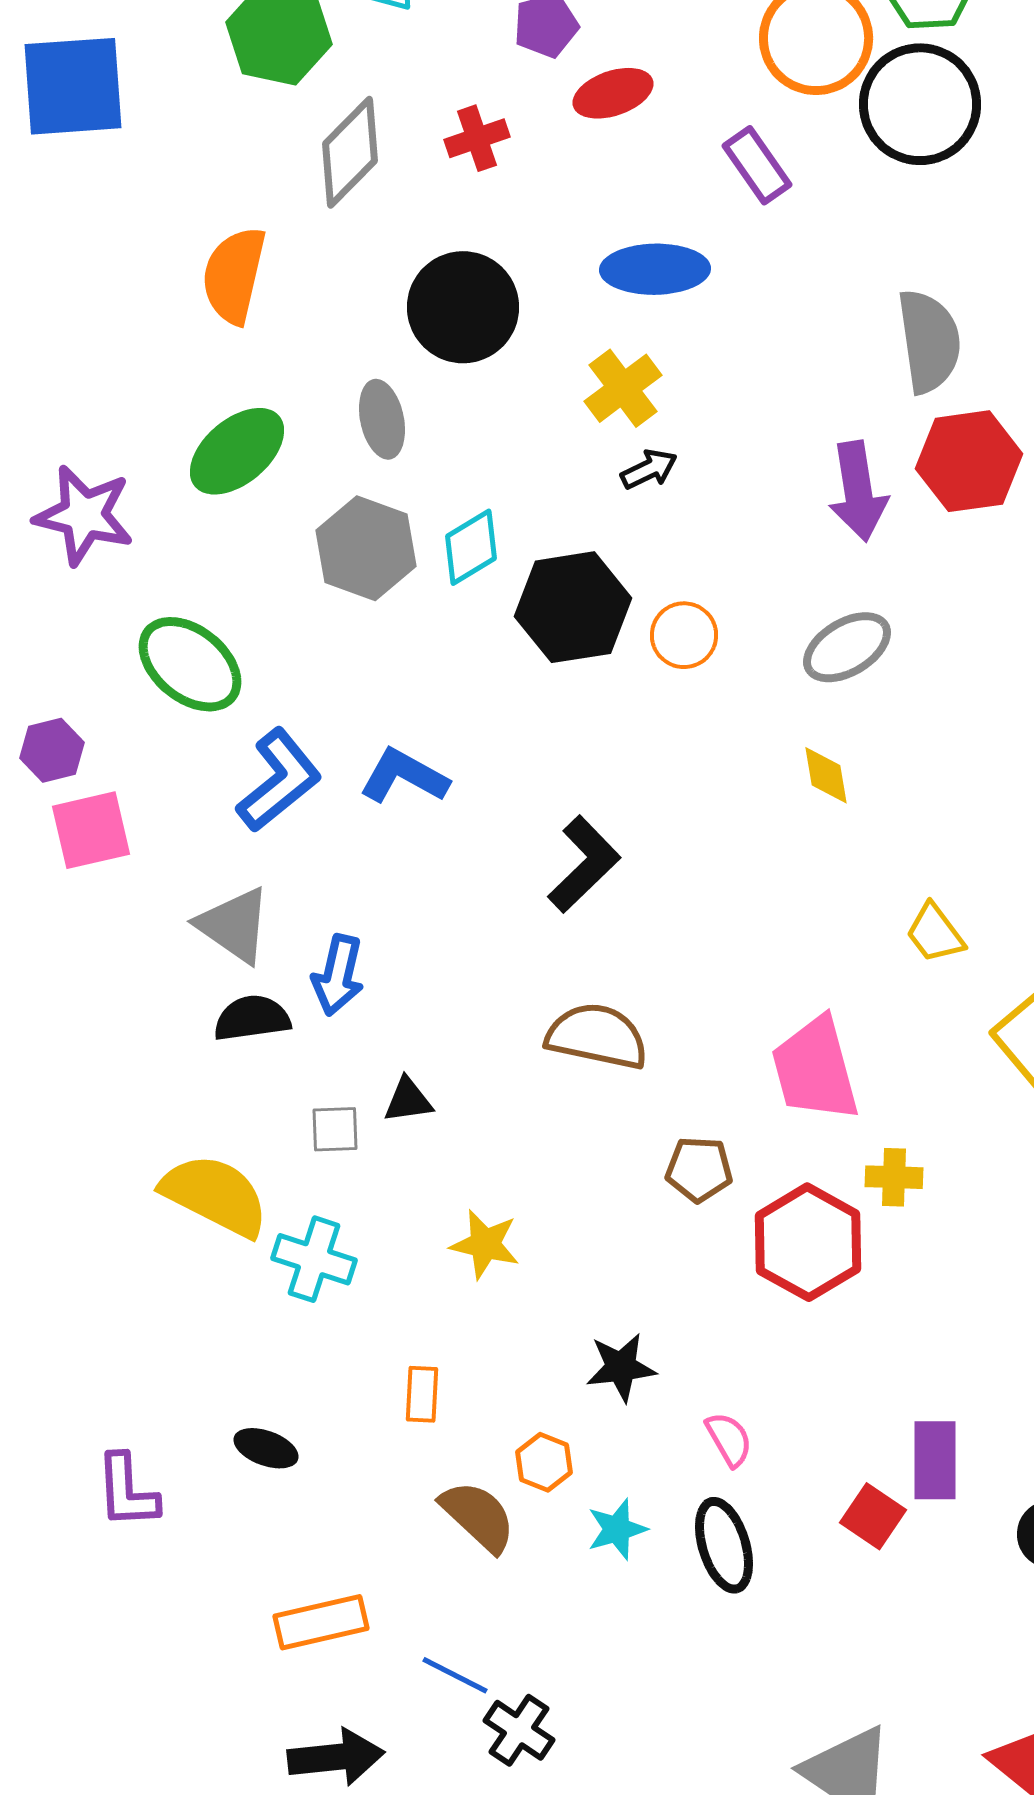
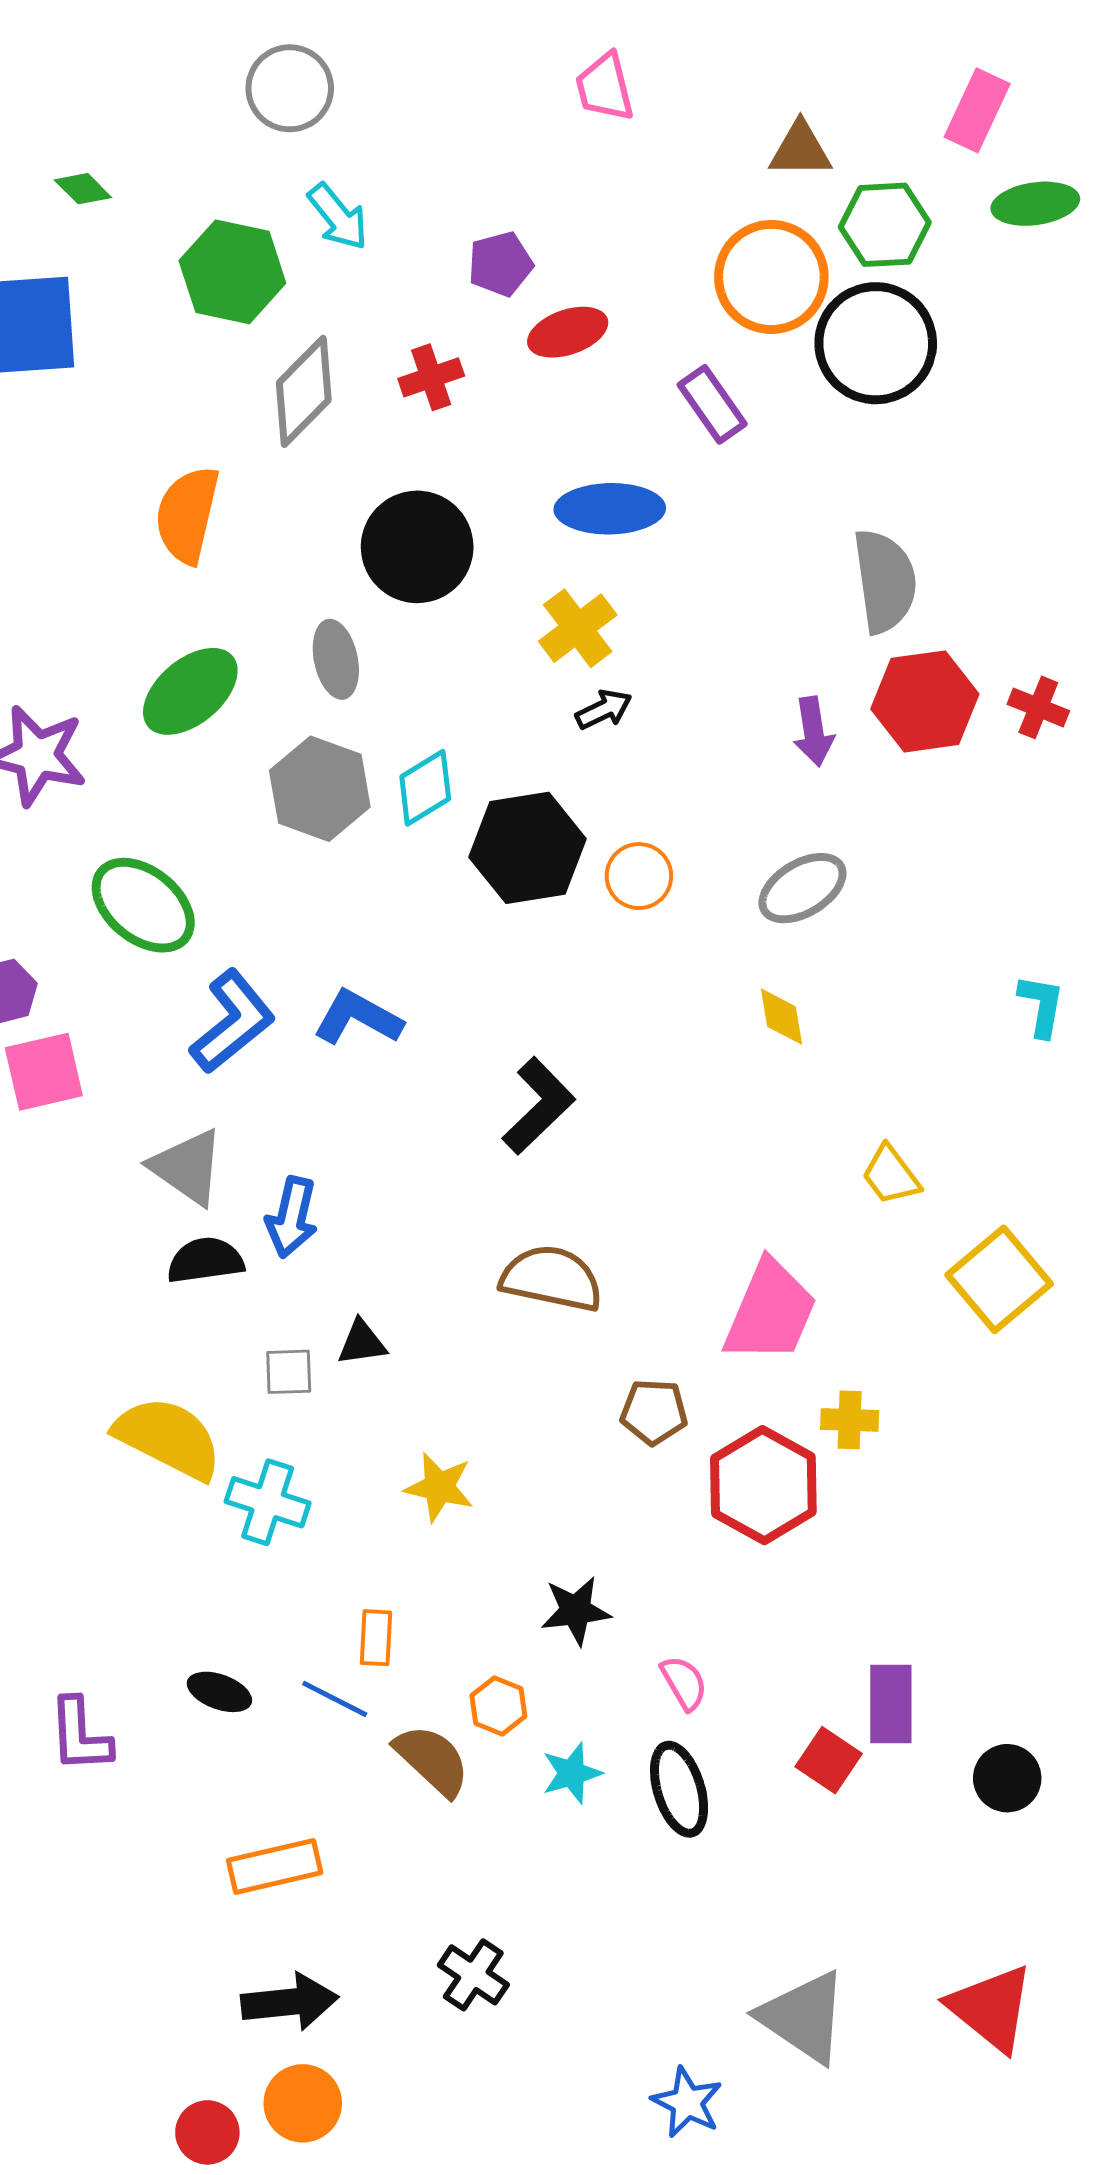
purple arrow: (858, 491) -> (814, 732), size x0.7
pink trapezoid: (815, 1069) -> (770, 1312), turned -142
blue line: (455, 1675) -> (335, 1699), moved

